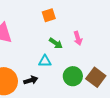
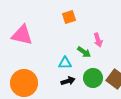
green arrow: (56, 43) -> (84, 52), moved
black arrow: (31, 80) -> (68, 81), moved

